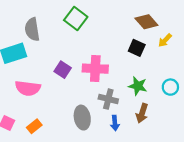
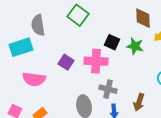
brown diamond: (146, 22) -> (143, 18), turned 40
black square: (137, 48) -> (112, 42), moved
green star: (138, 86) -> (135, 46), moved

